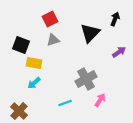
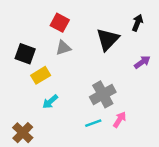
red square: (50, 19) -> (60, 23), turned -35
yellow rectangle: (34, 63) -> (41, 75), turned -42
cyan arrow: (34, 83) -> (50, 102), moved
cyan line: (65, 103) -> (93, 123), moved

